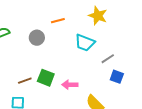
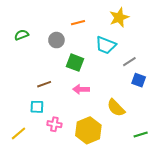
yellow star: (98, 16) -> (119, 17), turned 30
green square: (46, 78) -> (75, 63), moved
pink arrow: (70, 85) -> (81, 89), moved

